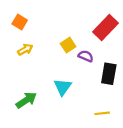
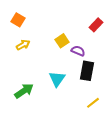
red rectangle: (106, 27) -> (96, 25), size x0.6
black rectangle: (109, 74) -> (87, 71), moved
yellow line: (102, 113) -> (93, 103), turned -32

